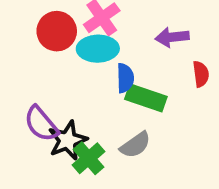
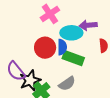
red circle: (57, 31) -> (45, 48), moved
cyan ellipse: (98, 49) -> (71, 33), moved

